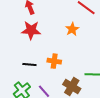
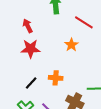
black line: (29, 65) -> (31, 83), turned -48

